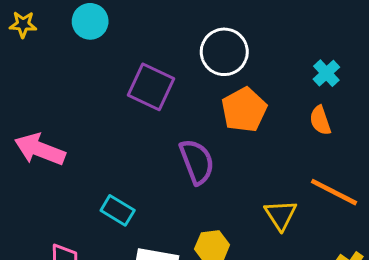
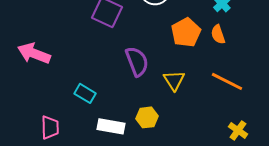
orange pentagon: (244, 110) -> (186, 32), moved
yellow triangle: (281, 215) -> (174, 80), moved

